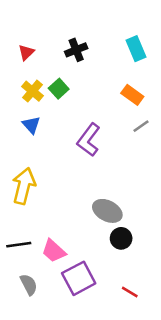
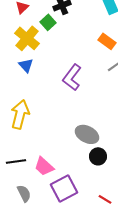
green square: (59, 89) -> (48, 22), moved
yellow cross: (32, 91) -> (27, 38), size x1.4

